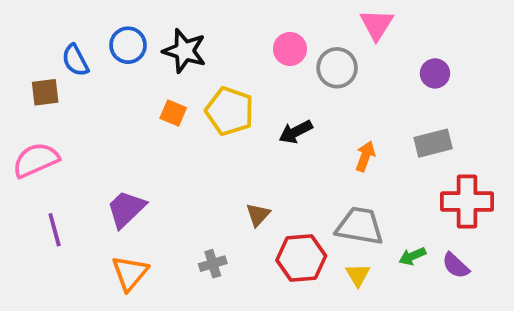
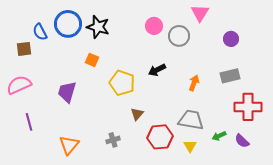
blue circle: (128, 45) -> (68, 24), size x1.4
yellow pentagon: (230, 111) -> (122, 83), moved
purple trapezoid: (126, 209) -> (67, 92), moved, turned -30

